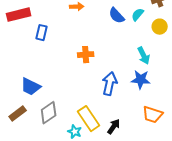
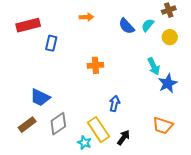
blue star: (141, 80) -> (168, 83), moved, turned -30
blue arrow: (110, 84) -> (115, 103), moved, size x0.7

